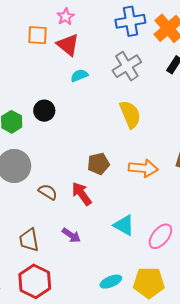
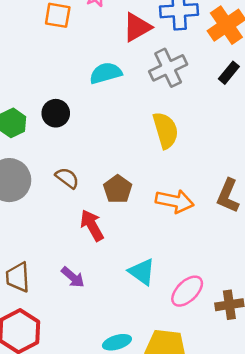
red triangle: (68, 45) -> (137, 27), moved, turned 45
cyan semicircle: (79, 75) -> (106, 73), size x1.4
brown pentagon: (98, 164) -> (118, 189), turned -30
brown semicircle: (48, 192) -> (67, 178), moved

